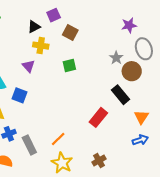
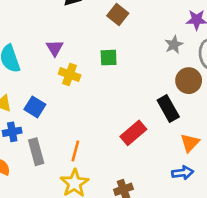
yellow cross: (41, 46) -> (70, 75), moved
gray star: (116, 58) -> (174, 45), moved
blue square: (20, 95) -> (35, 107), moved
orange line: (58, 139) -> (75, 151), turned -42

